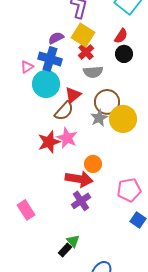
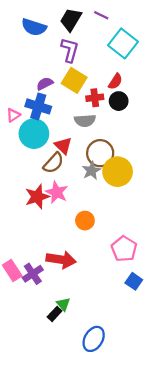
red cross: (86, 52) -> (95, 98), moved, turned 35
red triangle: (73, 95) -> (63, 146), turned -36
red arrow: (79, 179) -> (61, 260), moved
pink pentagon: (129, 190) -> (124, 249), turned -30
purple cross: (81, 201) -> (33, 274), moved

